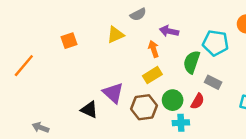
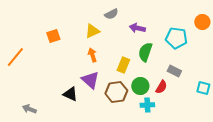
orange arrow: (154, 49) -> (92, 55), moved
green semicircle: (192, 62) -> (145, 52), moved
yellow rectangle: (152, 75) -> (123, 65), turned -35

